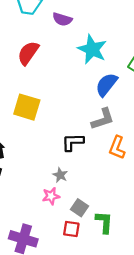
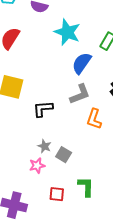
black L-shape: (73, 142) -> (43, 109), moved
gray square: (80, 208) -> (64, 155), moved

